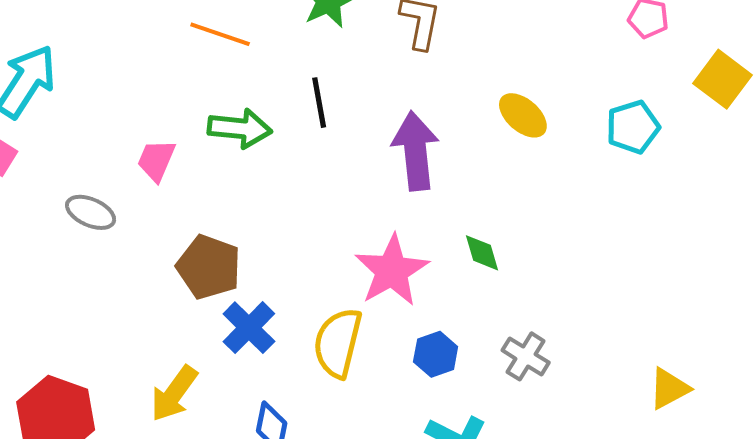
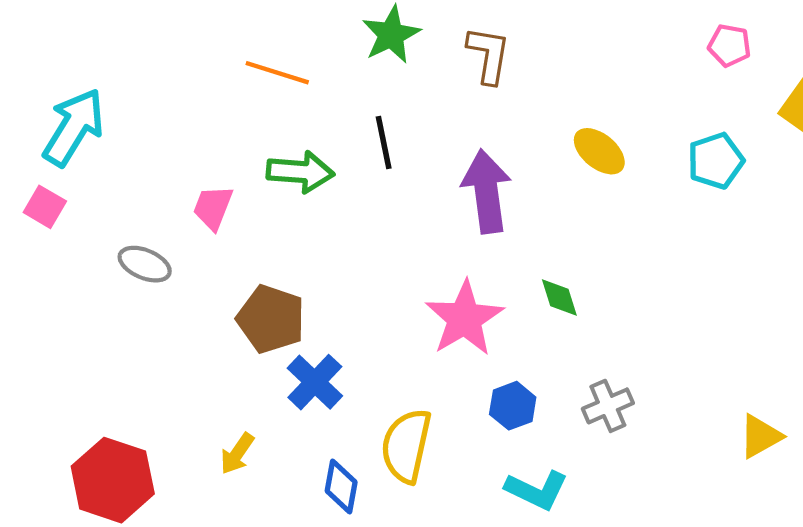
yellow semicircle: (338, 343) -> (406, 446), moved
gray cross: (526, 356) -> (608, 406), turned 36
yellow arrow: (174, 394) -> (237, 454), size x0.7

